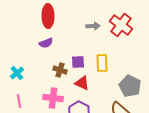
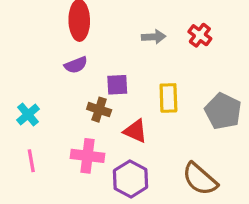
red cross: (121, 25) -> (200, 35), size x0.6
purple square: (78, 62) -> (117, 85), moved
gray pentagon: (130, 86) -> (223, 111), moved

